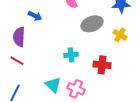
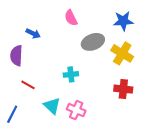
yellow cross: (120, 35) -> (122, 53), size x1.5
red line: (17, 61) -> (28, 85), moved
red cross: (102, 65) -> (123, 89), moved

